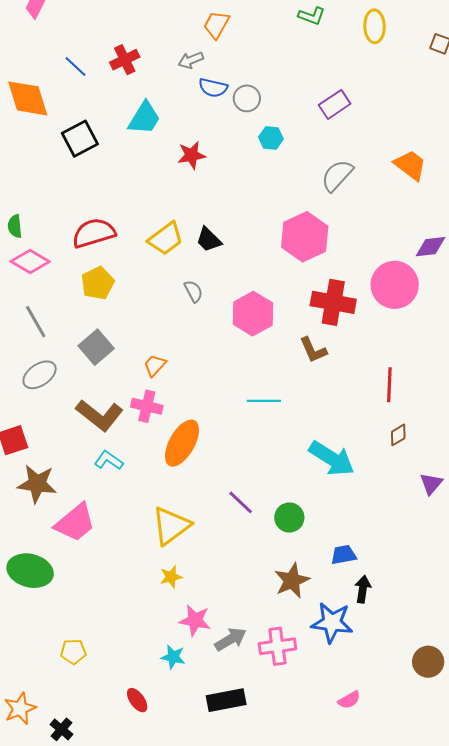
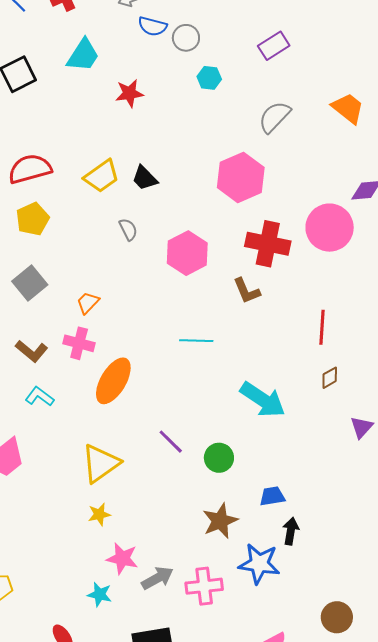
brown L-shape: (100, 415) -> (32, 351), size x0.7
brown circle: (428, 662) -> (337, 617), moved

